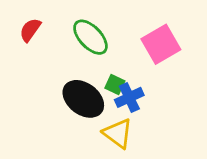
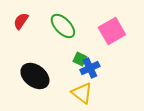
black ellipse: (83, 99) -> (35, 76), moved

